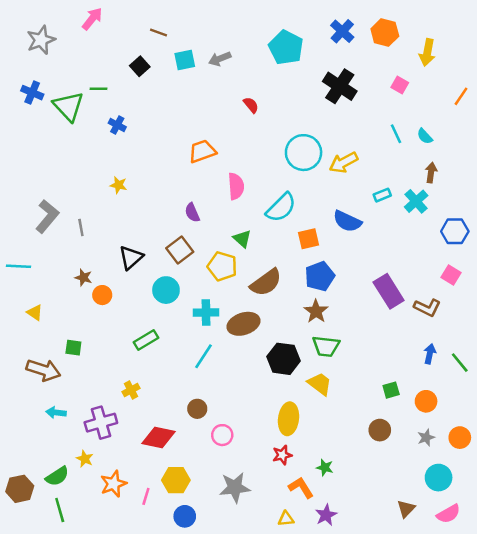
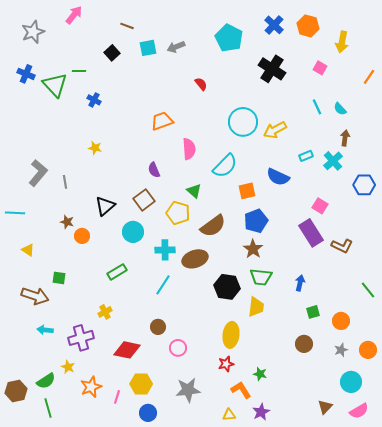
pink square: (451, 275) -> (320, 206), moved
blue arrow: (430, 354) -> (300, 283), moved
yellow trapezoid: (320, 384) -> (256, 307), turned 60

